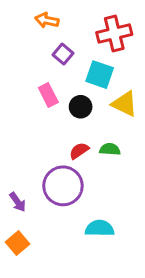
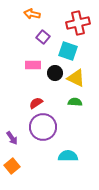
pink rectangle: (48, 95) -> (33, 65), turned -63
yellow triangle: (125, 104) -> (76, 78), moved
red semicircle: (79, 151) -> (36, 103), moved

